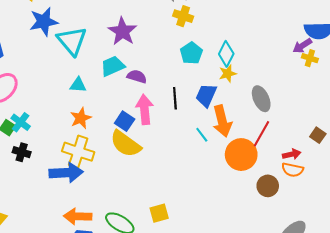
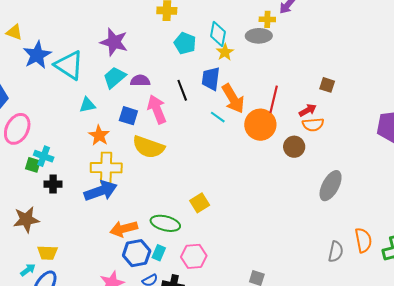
yellow cross: (310, 58) -> (267, 19), moved
gray ellipse: (261, 99) -> (259, 36), moved, turned -50
blue square: (125, 121) -> (128, 116), moved

